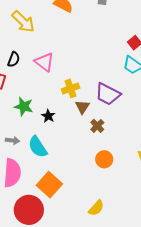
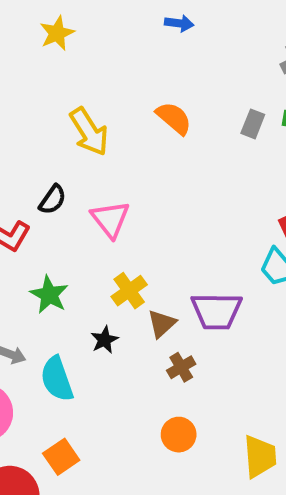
yellow cross: (71, 88) -> (129, 291), moved, turned -30
purple trapezoid: (108, 94) -> (217, 311), turned -40
black star: (48, 116) -> (104, 340), moved
orange square: (49, 185) -> (61, 457), size x0.7

